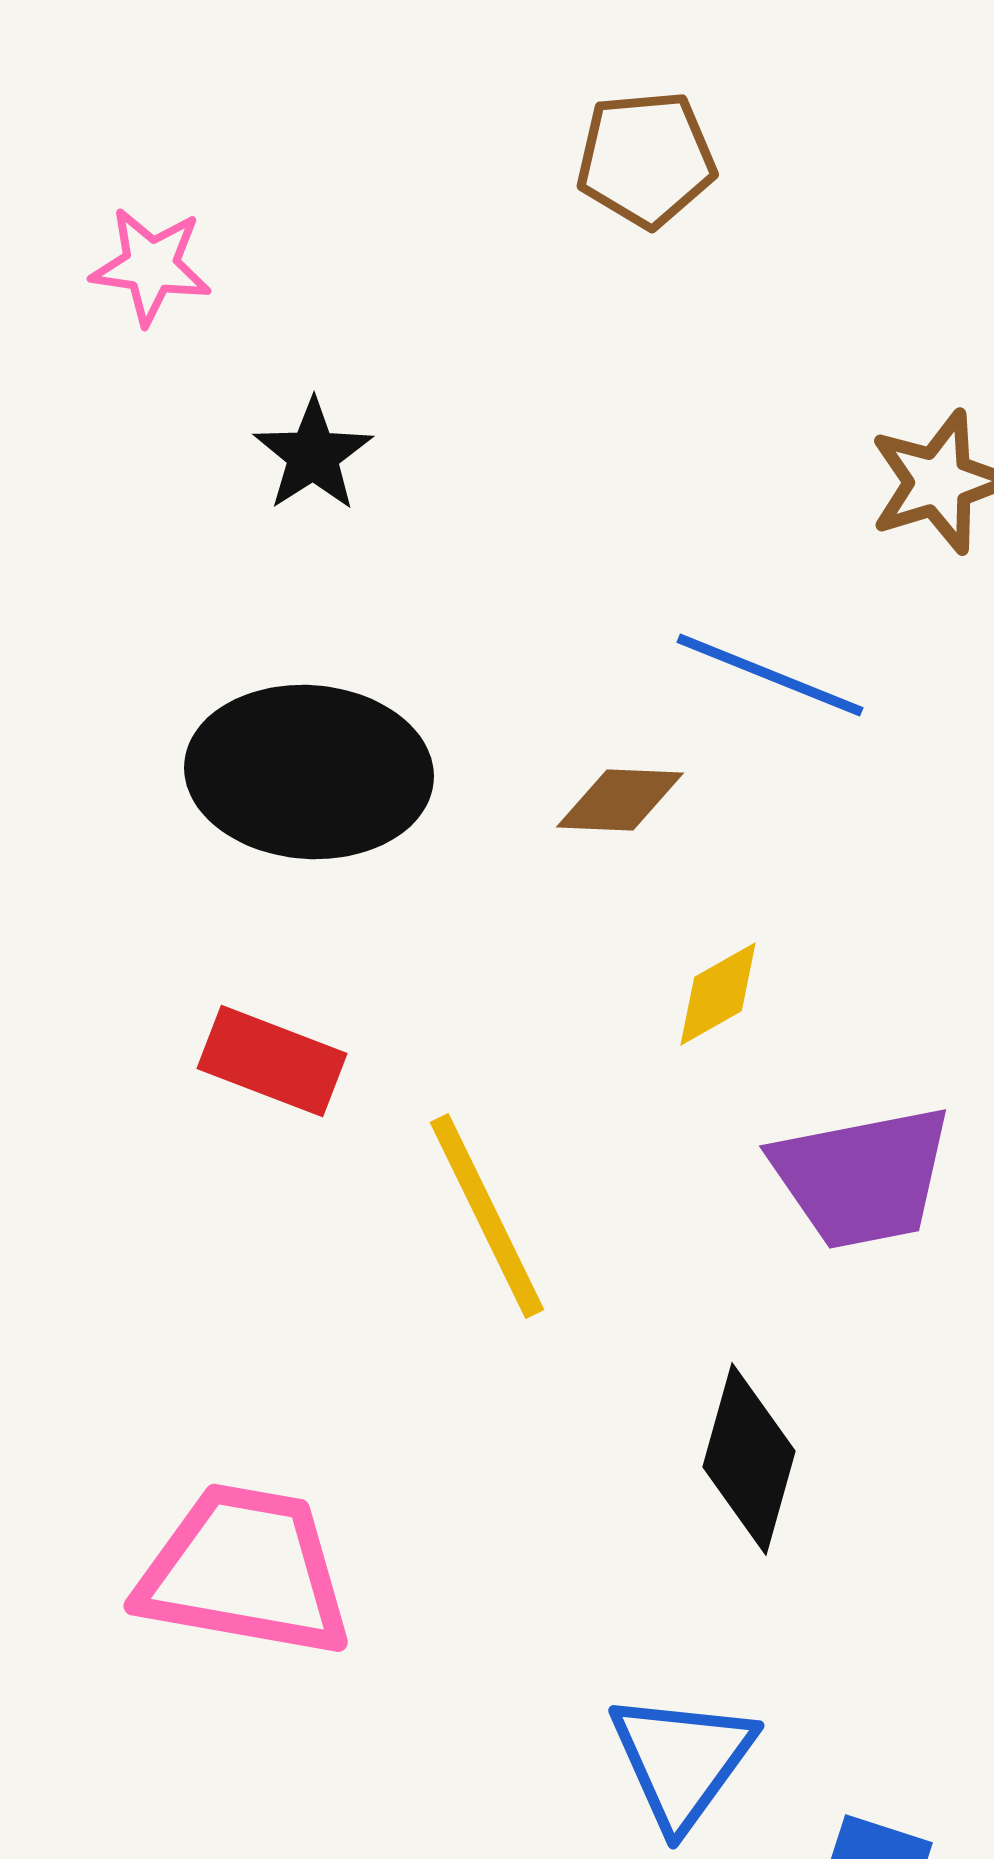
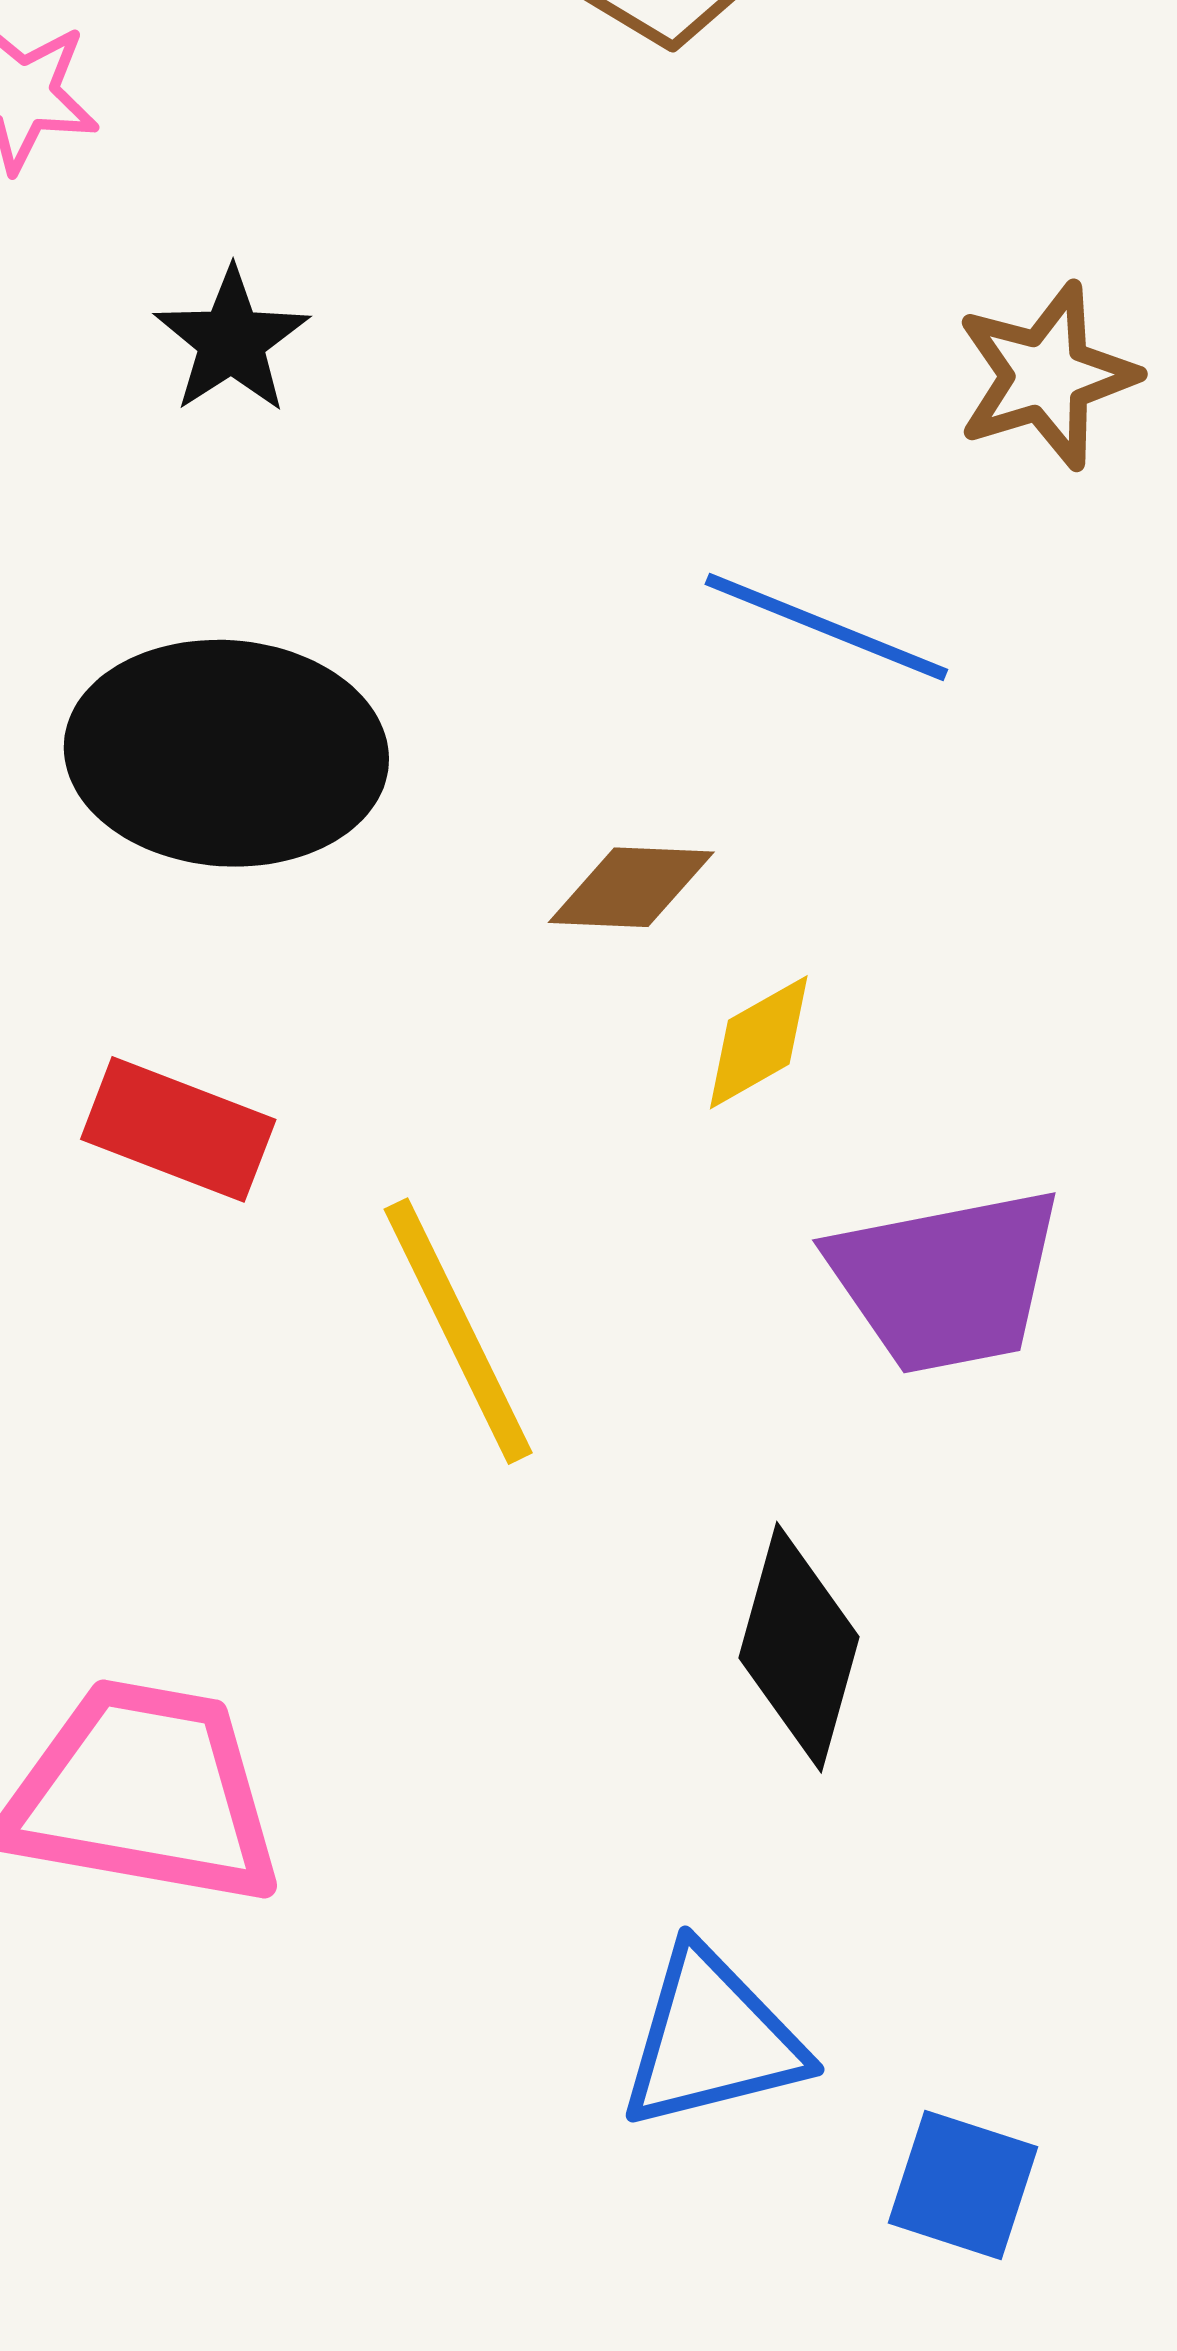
brown diamond: (620, 800) -> (631, 887), moved
blue triangle: (682, 1760) -> (712, 2039), turned 40

